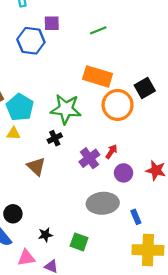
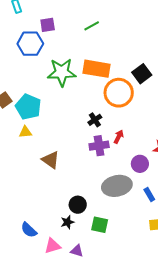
green star: (66, 109) -> (62, 72), moved
black cross: (55, 138) -> (95, 120), moved
purple cross: (89, 158) -> (99, 146), turned 36
purple circle: (124, 173) -> (140, 164), moved
black circle: (13, 214) -> (78, 205), moved

